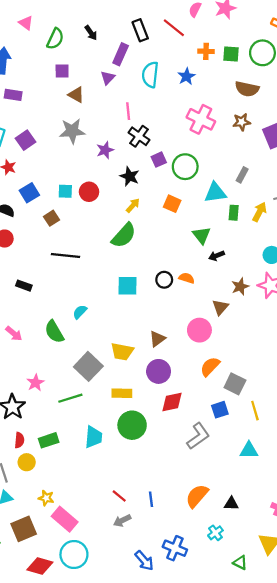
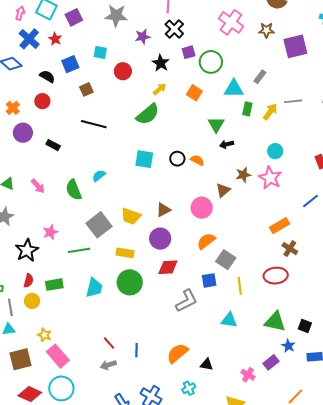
cyan square: (65, 191) -> (100, 52), moved

